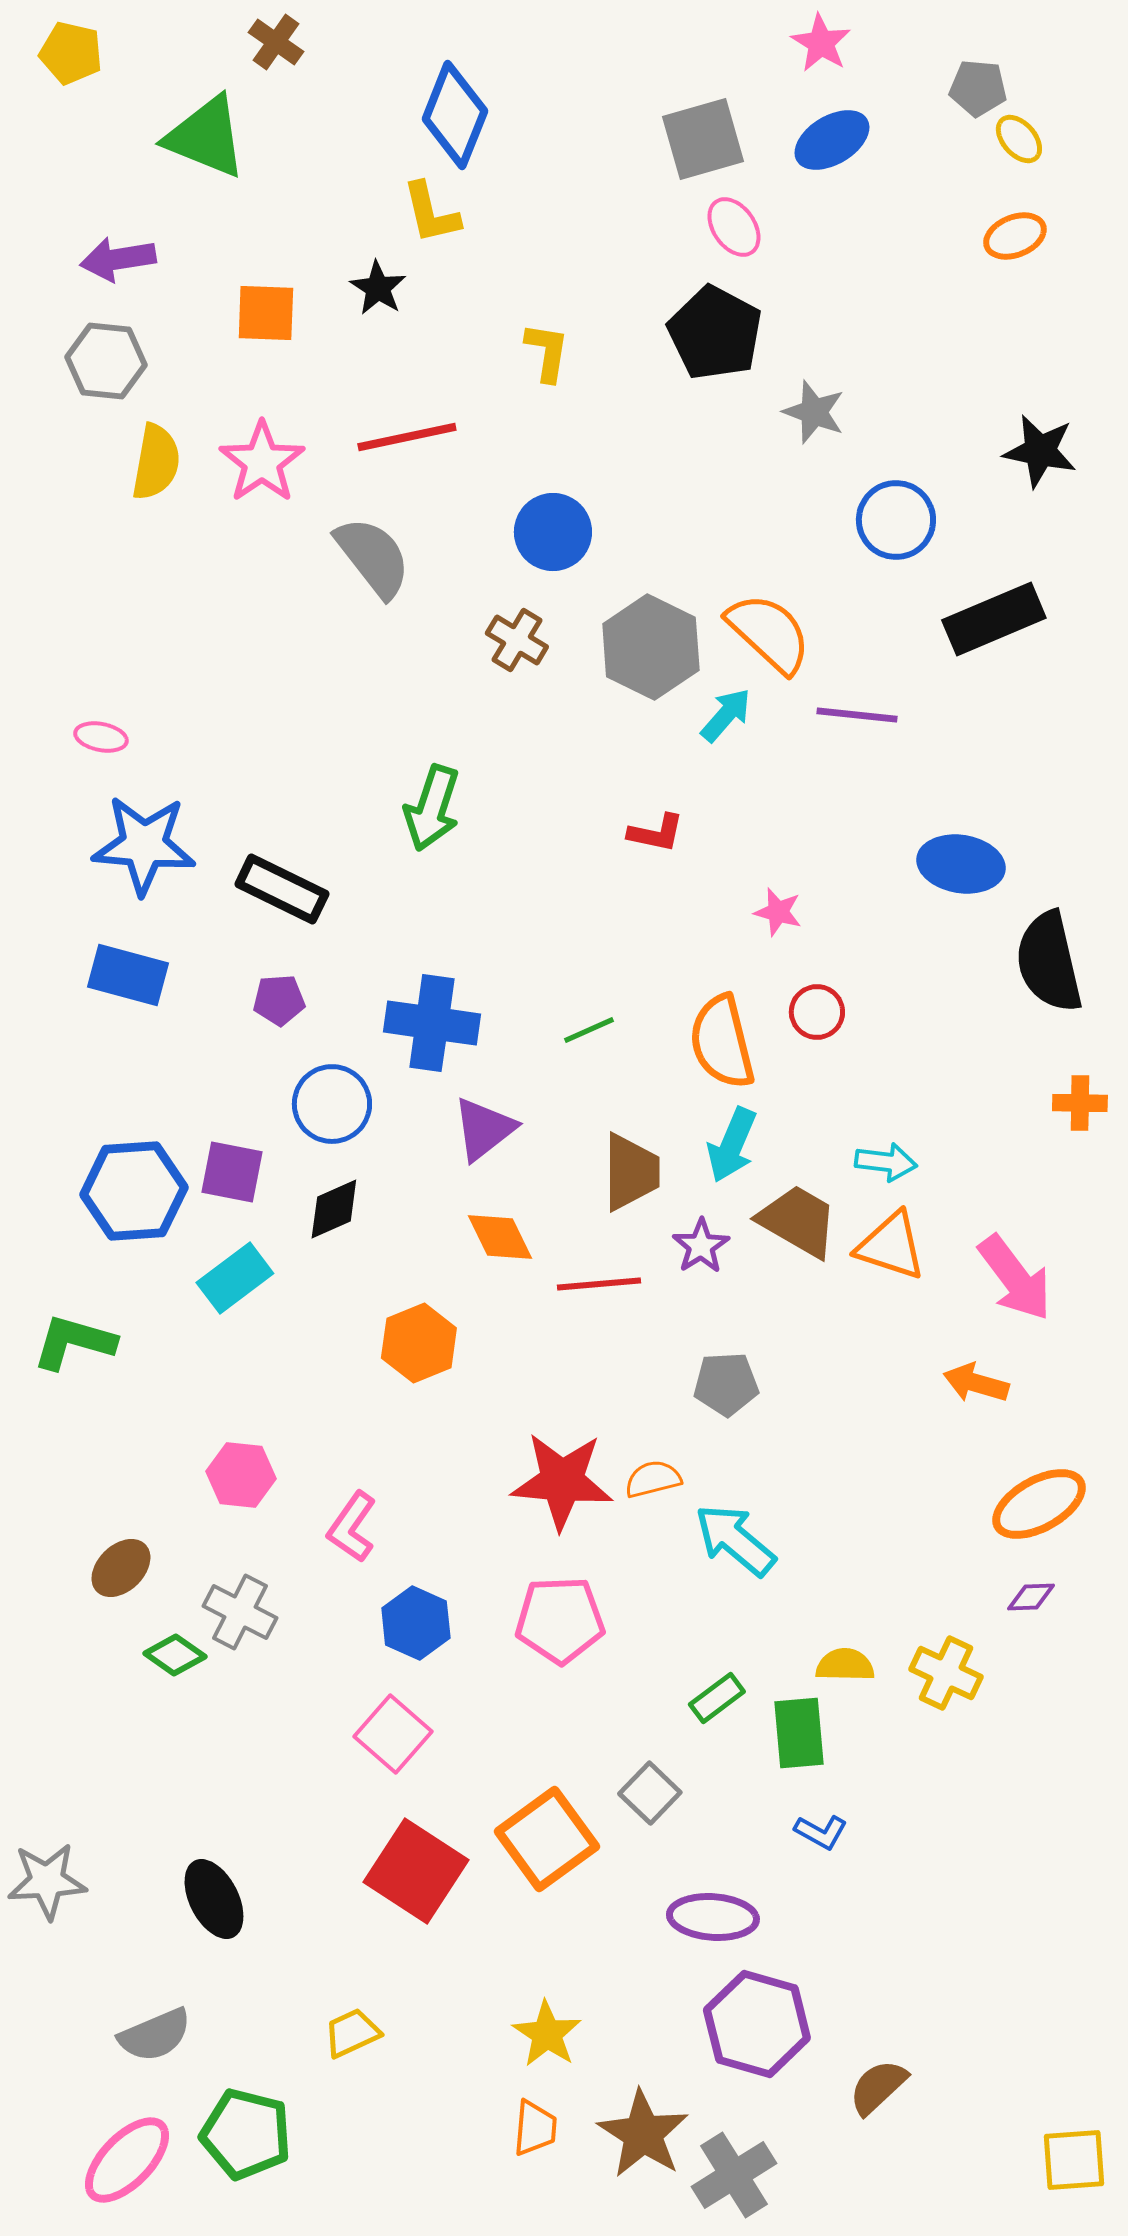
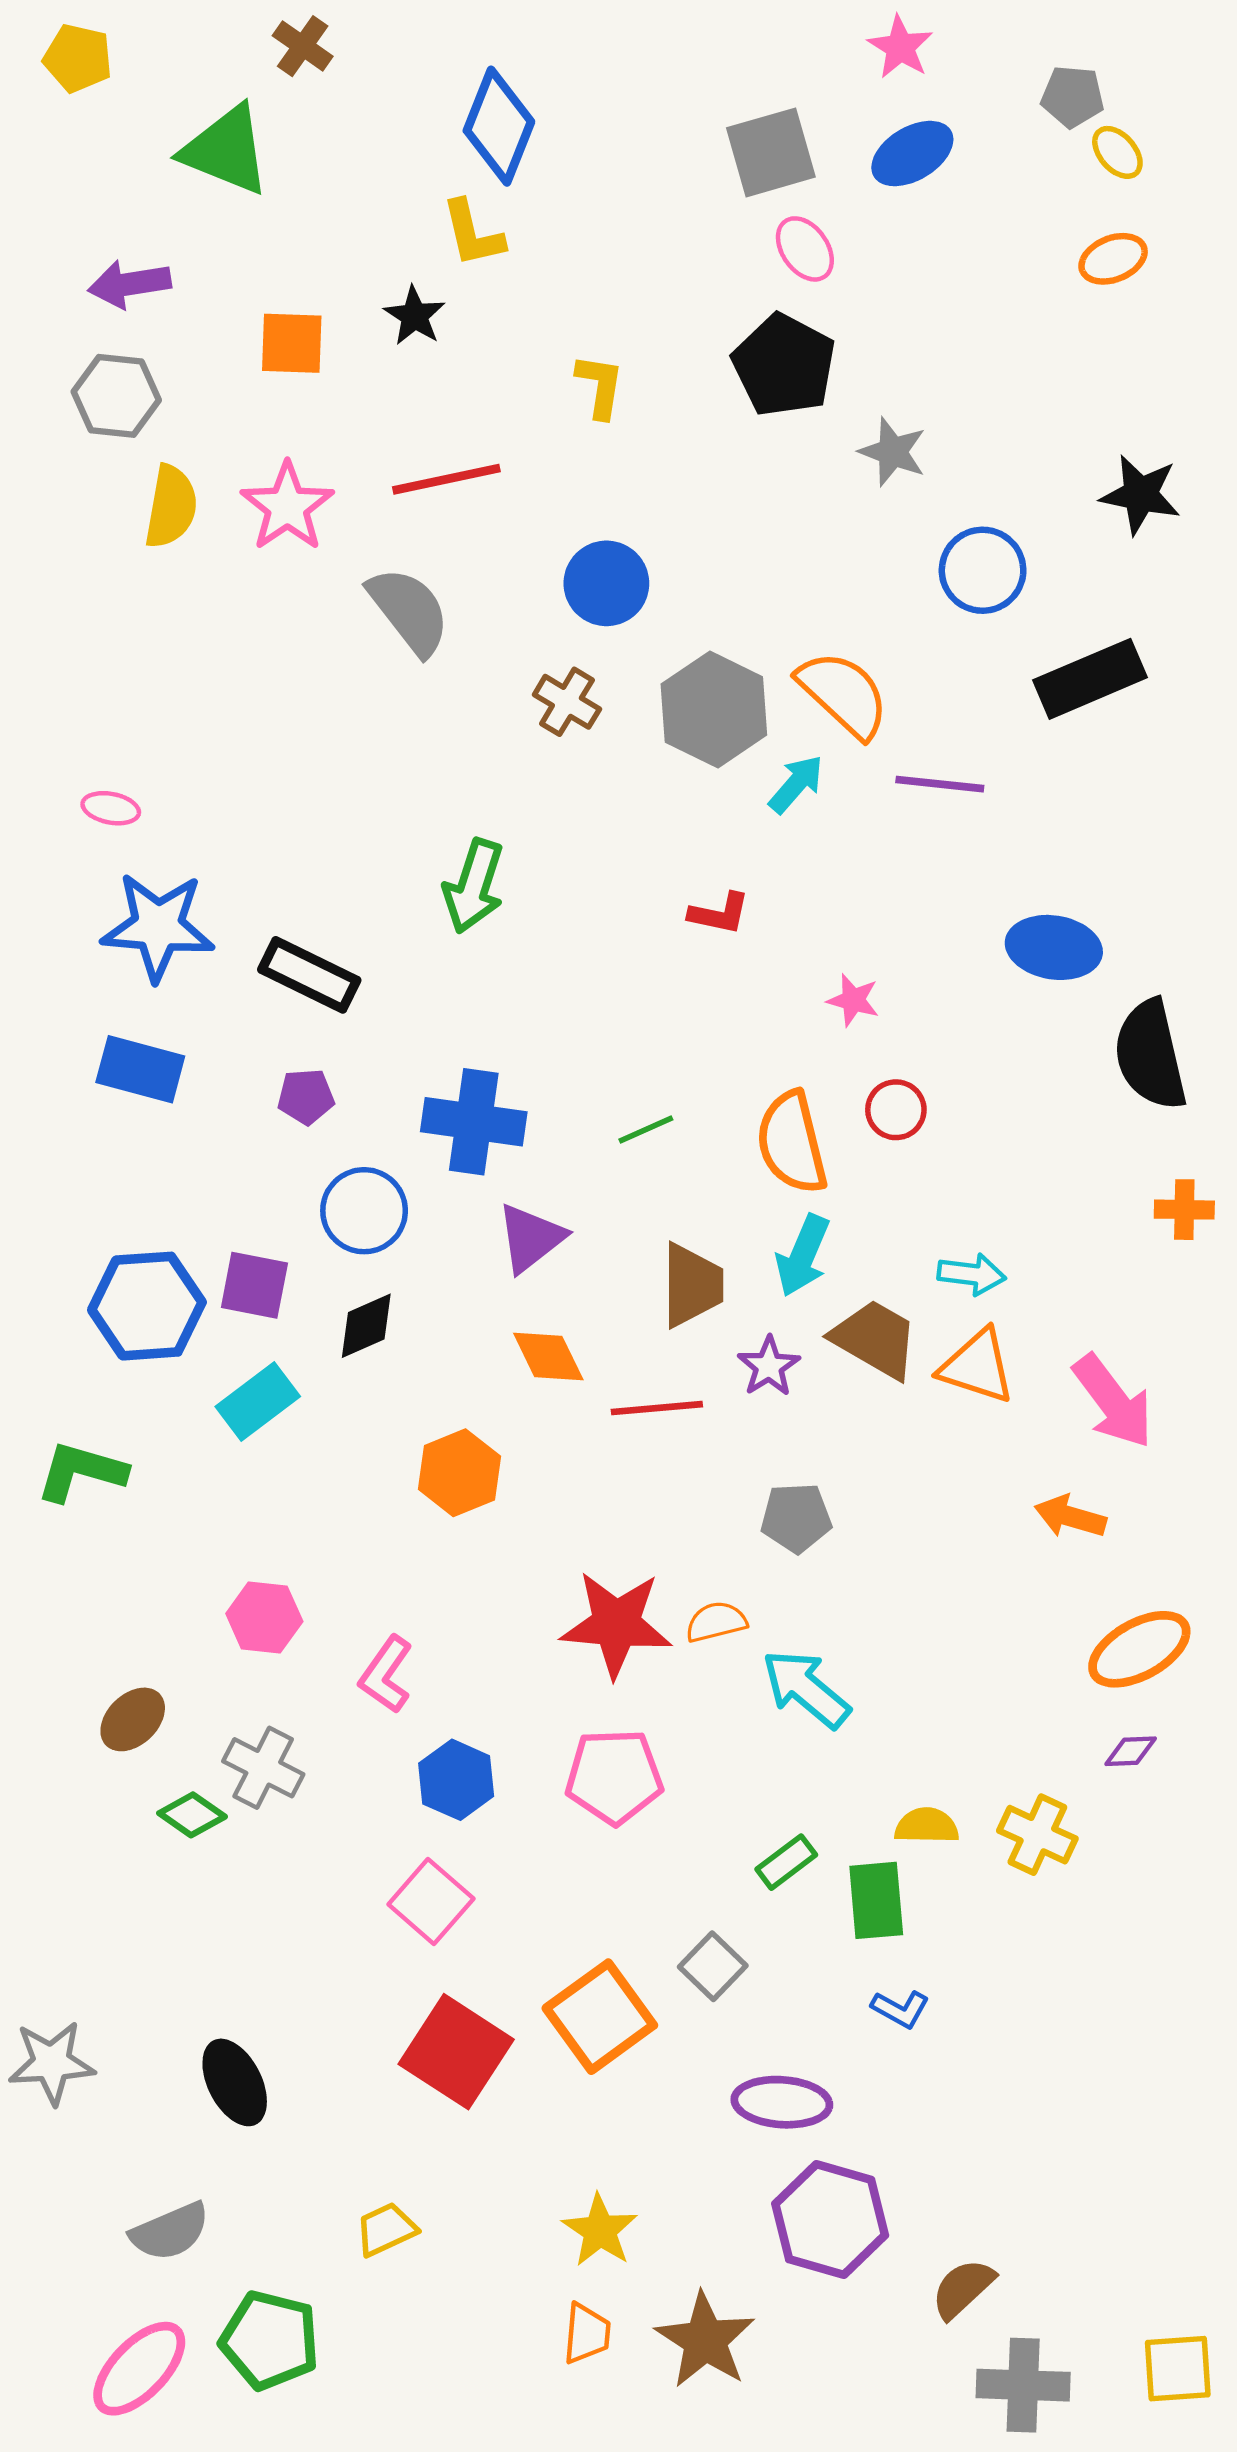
gray cross: (734, 2175) -> (1023, 2385), moved, turned 34

